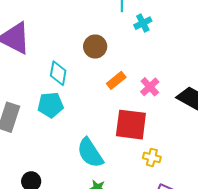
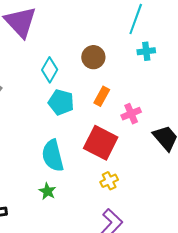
orange rectangle: (116, 80) -> (102, 96), turned -42
cyan pentagon: (50, 105) -> (61, 102), moved
yellow cross: (152, 157) -> (109, 181), turned 30

